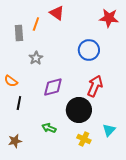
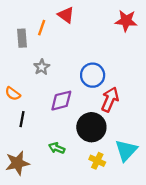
blue circle: (89, 50) -> (93, 75), moved
cyan triangle: (109, 130) -> (126, 150), size x1.5
brown star: (15, 141) -> (17, 163), size x1.5

